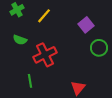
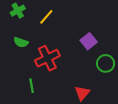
purple square: (86, 25) -> (89, 41), moved
green circle: (99, 48) -> (106, 63), moved

